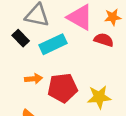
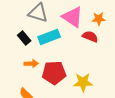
black rectangle: (21, 38) -> (24, 38), moved

